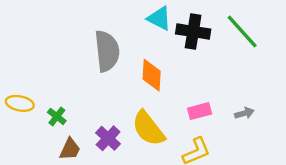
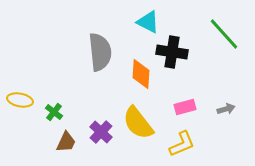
black cross: (193, 31) -> (172, 52), moved

